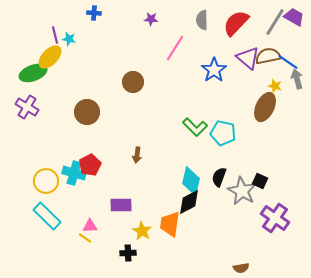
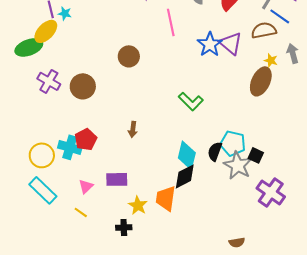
pink line: (175, 48) -> (171, 22), turned -44
purple triangle: (248, 58) -> (231, 43), moved
blue line: (288, 62) -> (280, 16), moved
purple cross: (27, 107) -> (49, 81), moved
cyan pentagon: (223, 133) -> (233, 143), moved
pink triangle: (90, 226) -> (86, 186), moved, turned -42

